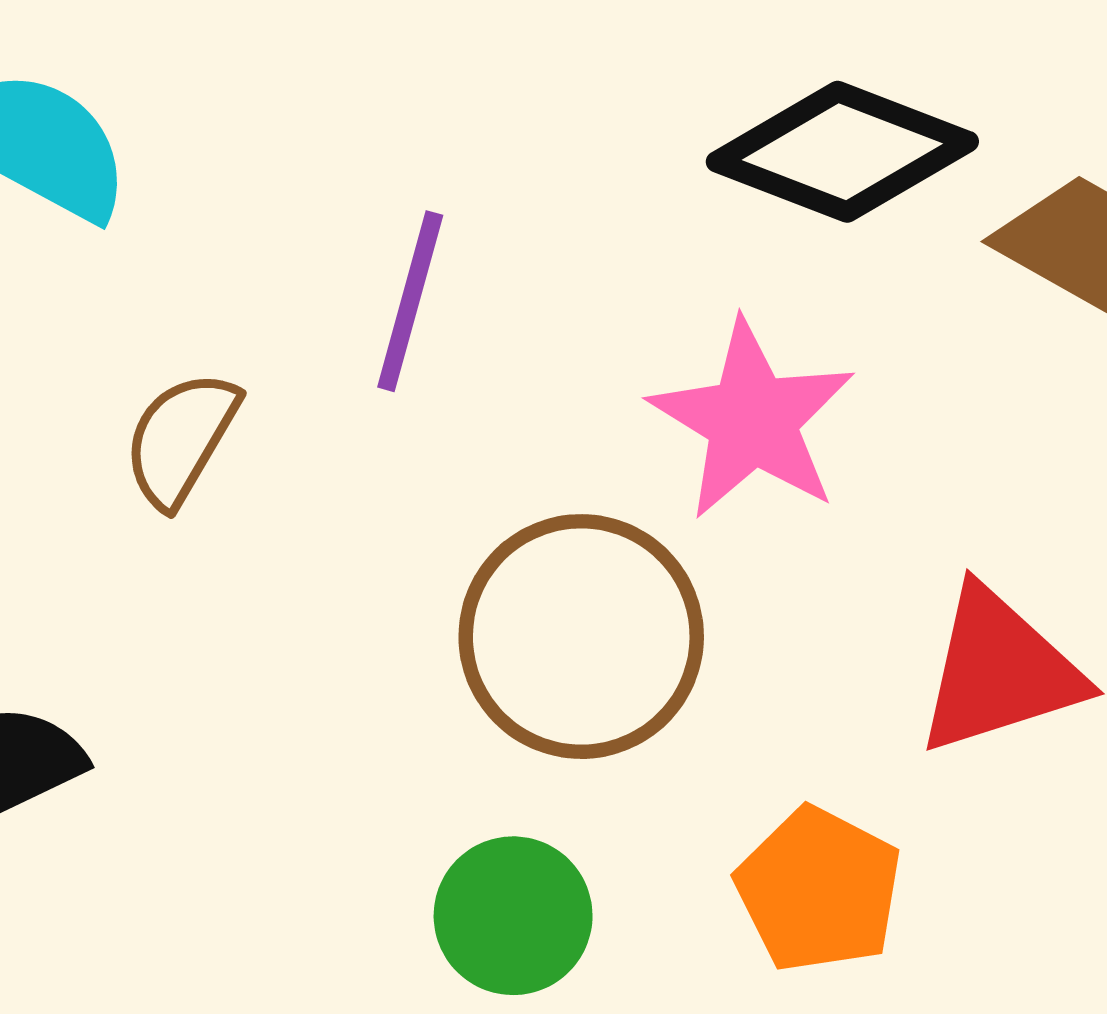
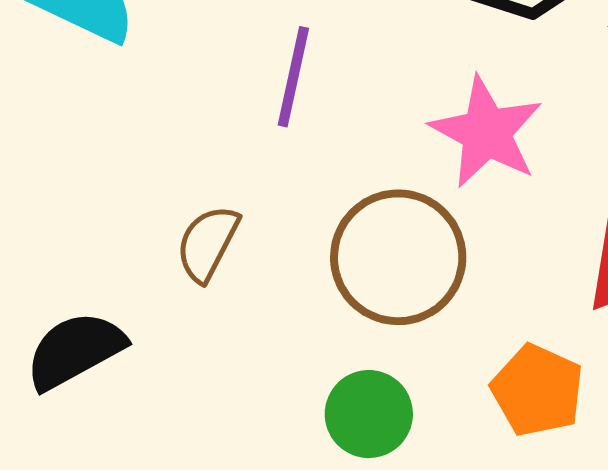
brown semicircle: (181, 439) -> (208, 243), moved

